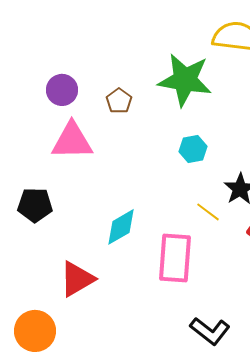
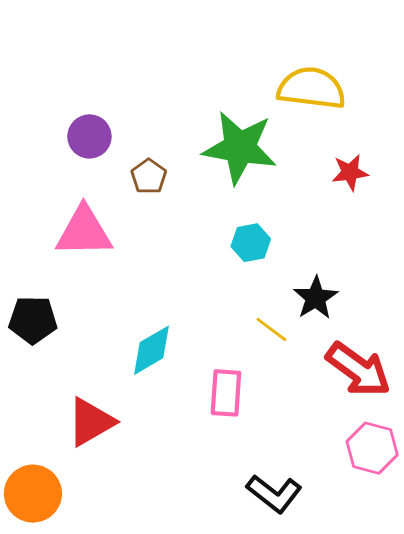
purple circle: (62, 90) -> (89, 136), moved
pink rectangle: (175, 258) -> (226, 393), size x0.7

